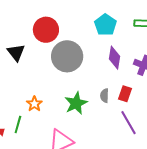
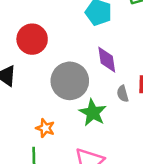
gray circle: (67, 56) -> (70, 81), moved
purple diamond: (114, 58) -> (107, 60), moved

